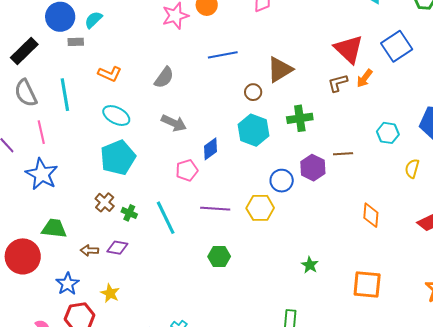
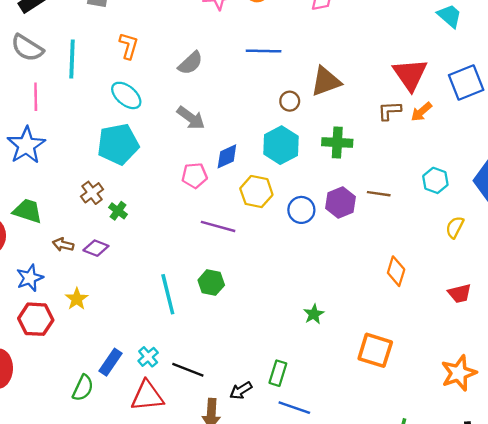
orange L-shape: (110, 74) -> (129, 46), turned -110
gray semicircle: (26, 93) -> (27, 48), turned -44
yellow hexagon: (260, 208) -> (256, 192), moved
cyan line: (166, 218) -> (168, 294), moved

